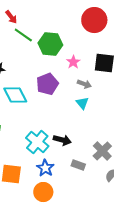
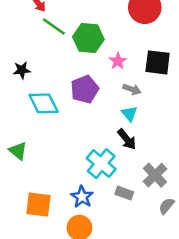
black arrow: (62, 140) -> (127, 139), moved, turned 36
cyan cross: (37, 142) -> (101, 164), moved

